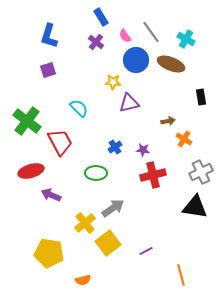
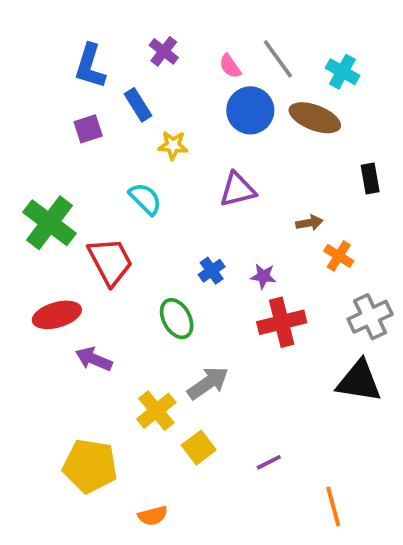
blue rectangle: (101, 17) -> (138, 105), moved
purple cross: (96, 42) -> (164, 51), moved
yellow star: (113, 82) -> (173, 145), moved
green ellipse: (96, 173) -> (177, 319), turned 60
yellow square: (108, 243) -> (199, 448), size x0.7

